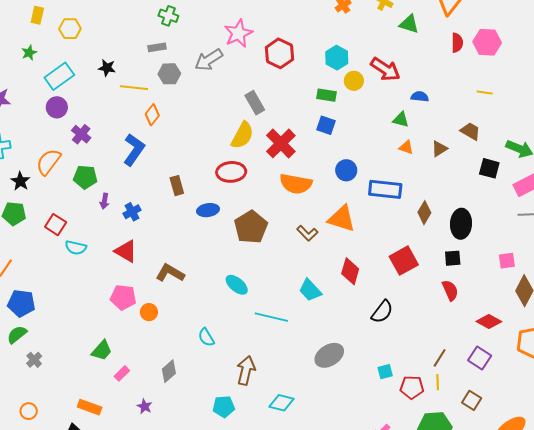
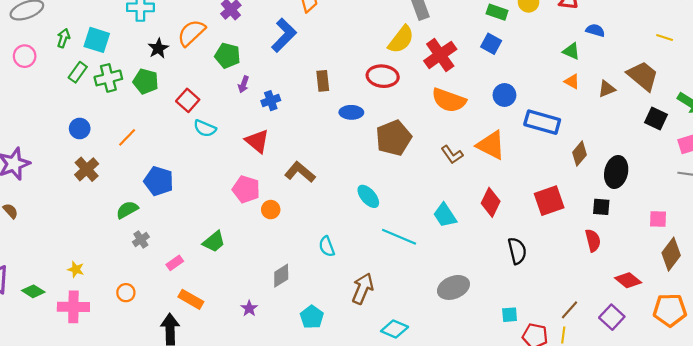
brown trapezoid: (470, 131) -> (643, 76), size x1.5
blue pentagon: (21, 303) -> (159, 181), moved
black semicircle: (382, 312) -> (517, 251), turned -60
pink rectangle: (122, 373) -> (175, 263), moved
cyan pentagon: (224, 407) -> (312, 317), moved, turned 30

